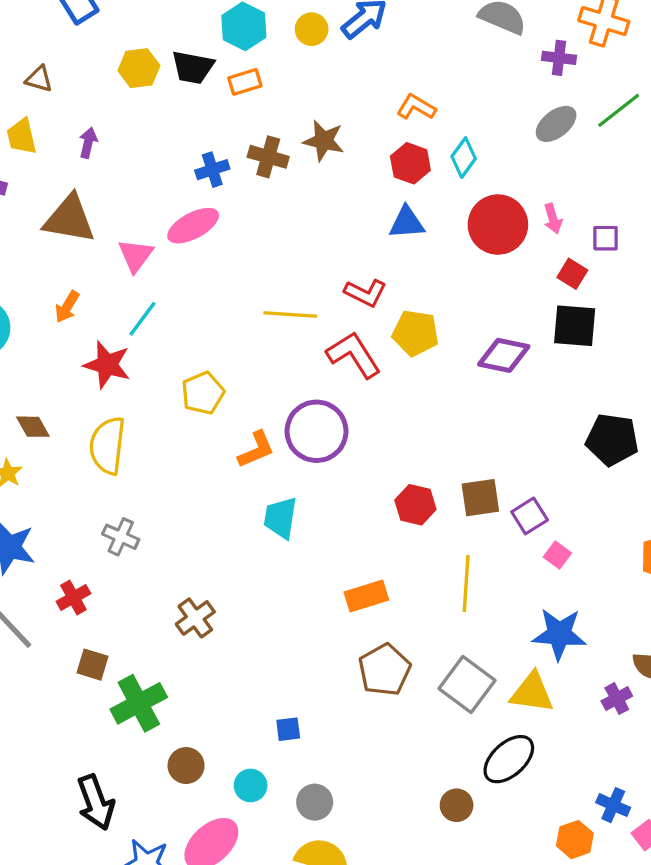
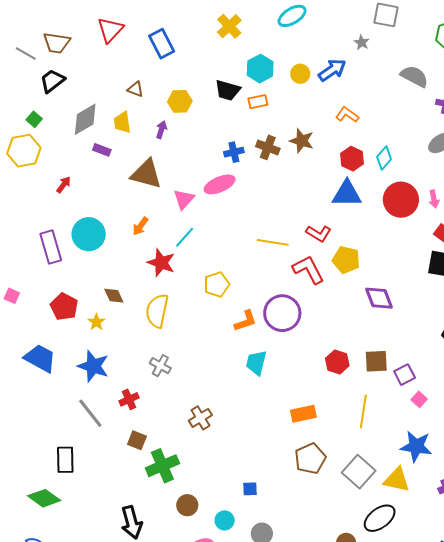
yellow hexagon: (139, 68) -> (180, 101), moved
orange L-shape: (416, 107) -> (347, 115), moved
blue triangle: (407, 223) -> (347, 194), size x1.4
purple diamond: (504, 355) -> (379, 298), moved, turned 52

